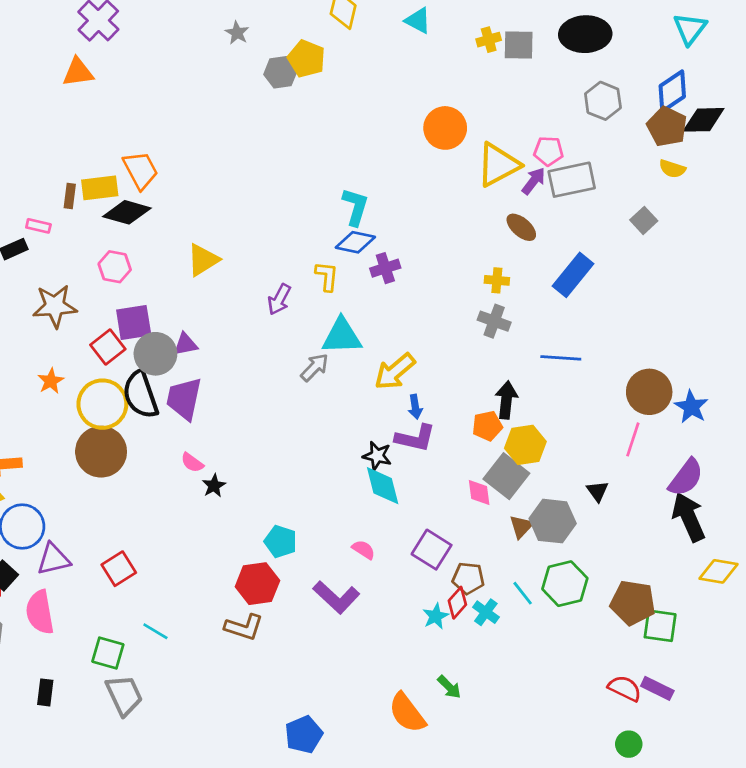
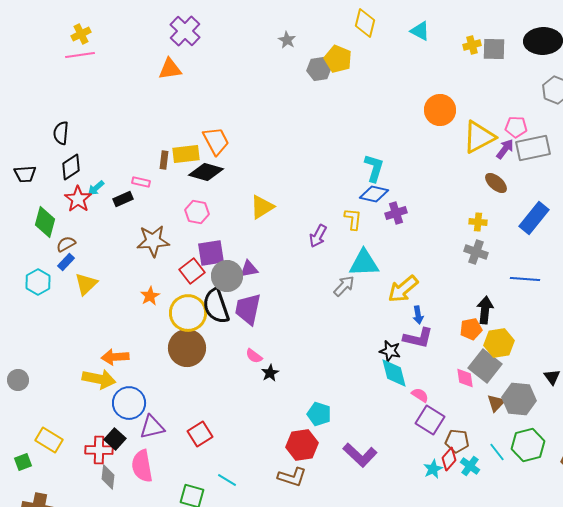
pink semicircle: (364, 550) -> (420, 395), moved

